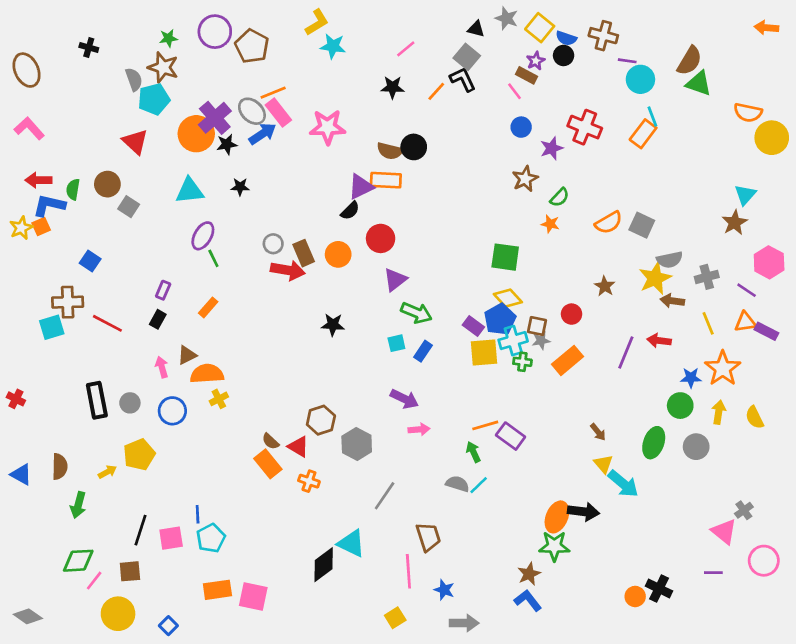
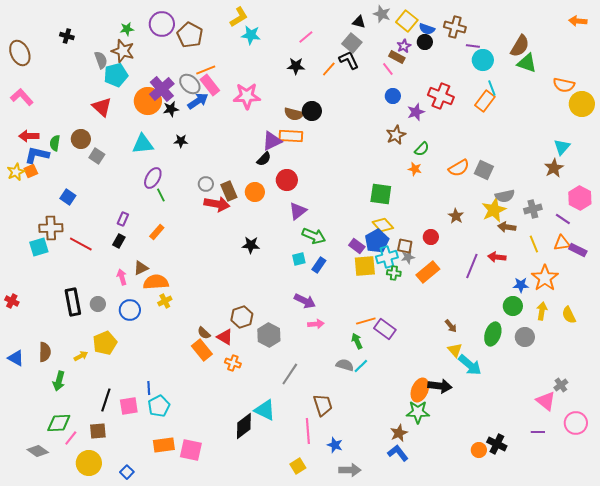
gray diamond: (28, 616) -> (38, 451), moved

